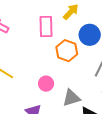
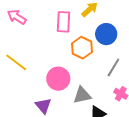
pink circle: (46, 84) -> (58, 79), size x1.5

